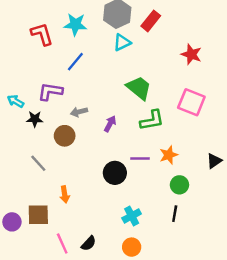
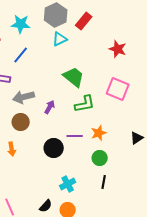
gray arrow: (79, 112) -> (24, 97), size x1.5
brown circle: (65, 136) -> (21, 122), moved
green circle: (179, 185) -> (100, 158), moved
orange arrow: (65, 194) -> (12, 149), moved
black semicircle: (89, 243) -> (46, 206), moved

